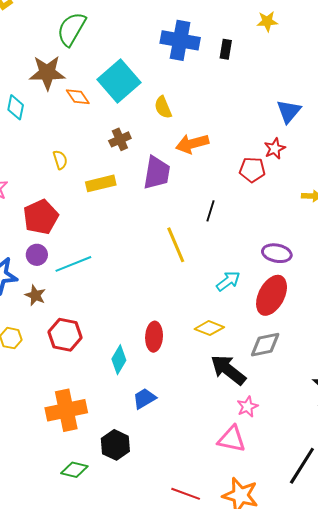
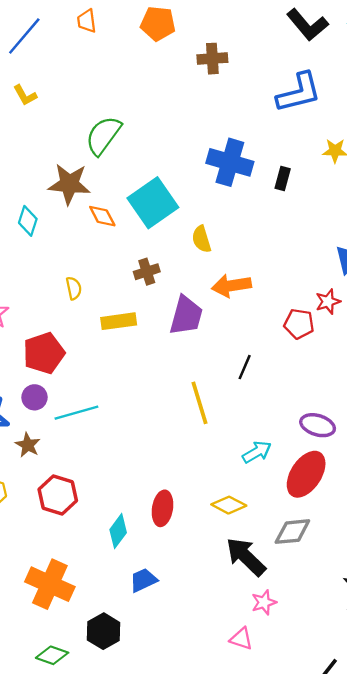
orange cross: (66, 410) -> (50, 584), turned 30
pink triangle: (232, 439) -> (241, 639), size x0.7

